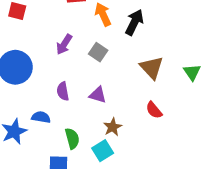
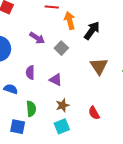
purple arrow: (64, 44) -> (37, 38), turned -98
red semicircle: (154, 110) -> (94, 113), moved
cyan square: (103, 151) -> (62, 126), moved

